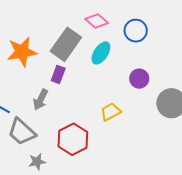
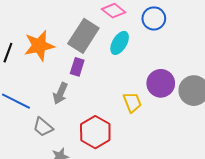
purple circle: (139, 79) -> (161, 83), moved, size x1.4
yellow trapezoid: (111, 112) -> (132, 102), turned 100
gray trapezoid: (22, 132) -> (43, 127), size x0.7

